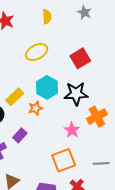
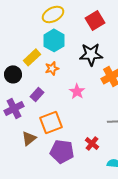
cyan hexagon: (47, 87) -> (54, 40), moved
pink star: (72, 130) -> (77, 91), moved
orange square: (64, 160) -> (51, 122), moved

